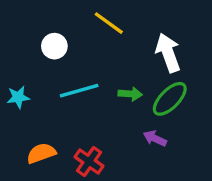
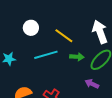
yellow line: (109, 23) -> (64, 36), moved

